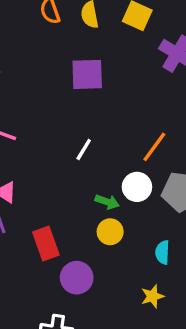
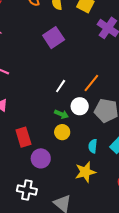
purple square: (87, 74) -> (54, 38), turned -35
white line: (84, 150) -> (61, 86), moved
yellow star: (152, 296) -> (85, 172), size x1.5

